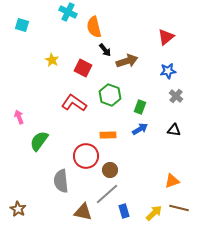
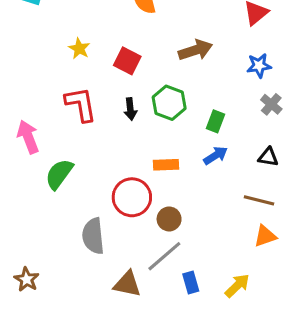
black arrow: (105, 50) -> (130, 109), moved, turned 32
red L-shape: (74, 103) -> (81, 104), moved, turned 45
pink arrow: (19, 117) -> (28, 137), size x1.5
brown line: (179, 208) -> (259, 200), moved

